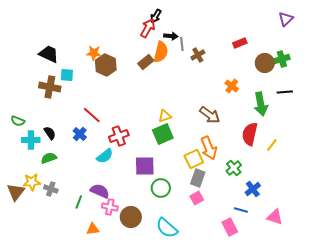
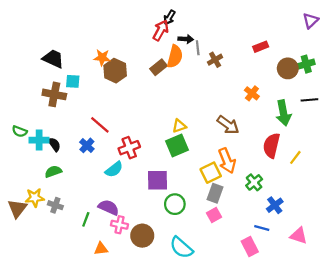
cyan cross: (31, 140) -> (39, 140), moved

